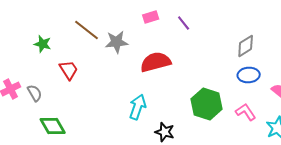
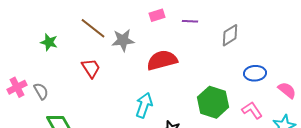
purple line: (184, 23) -> (190, 21), turned -49
gray diamond: (246, 46) -> (230, 35), moved
red trapezoid: (69, 70) -> (91, 68), moved

